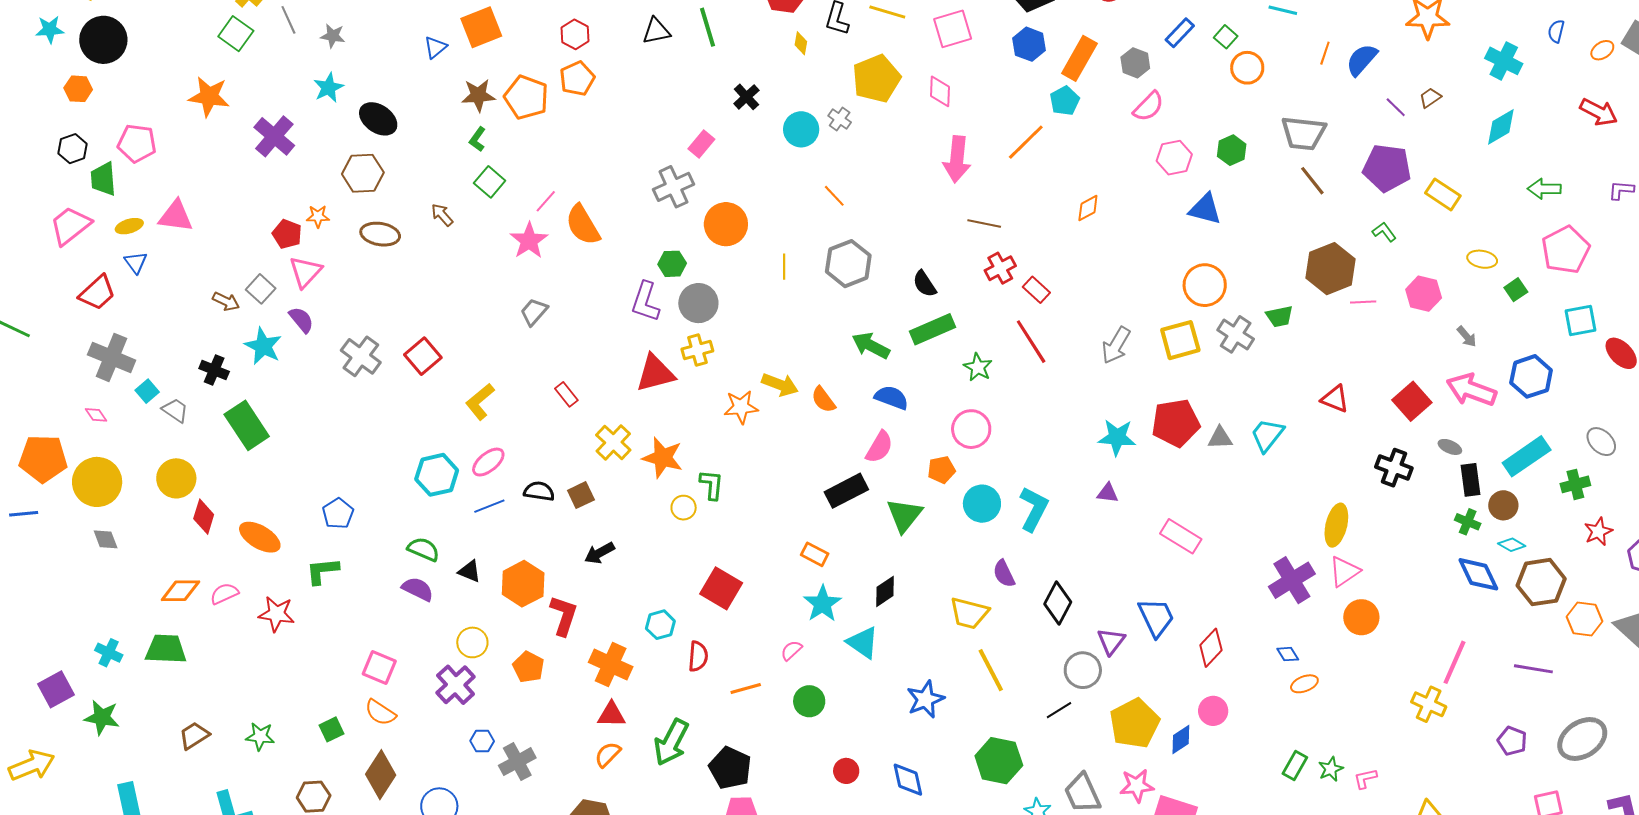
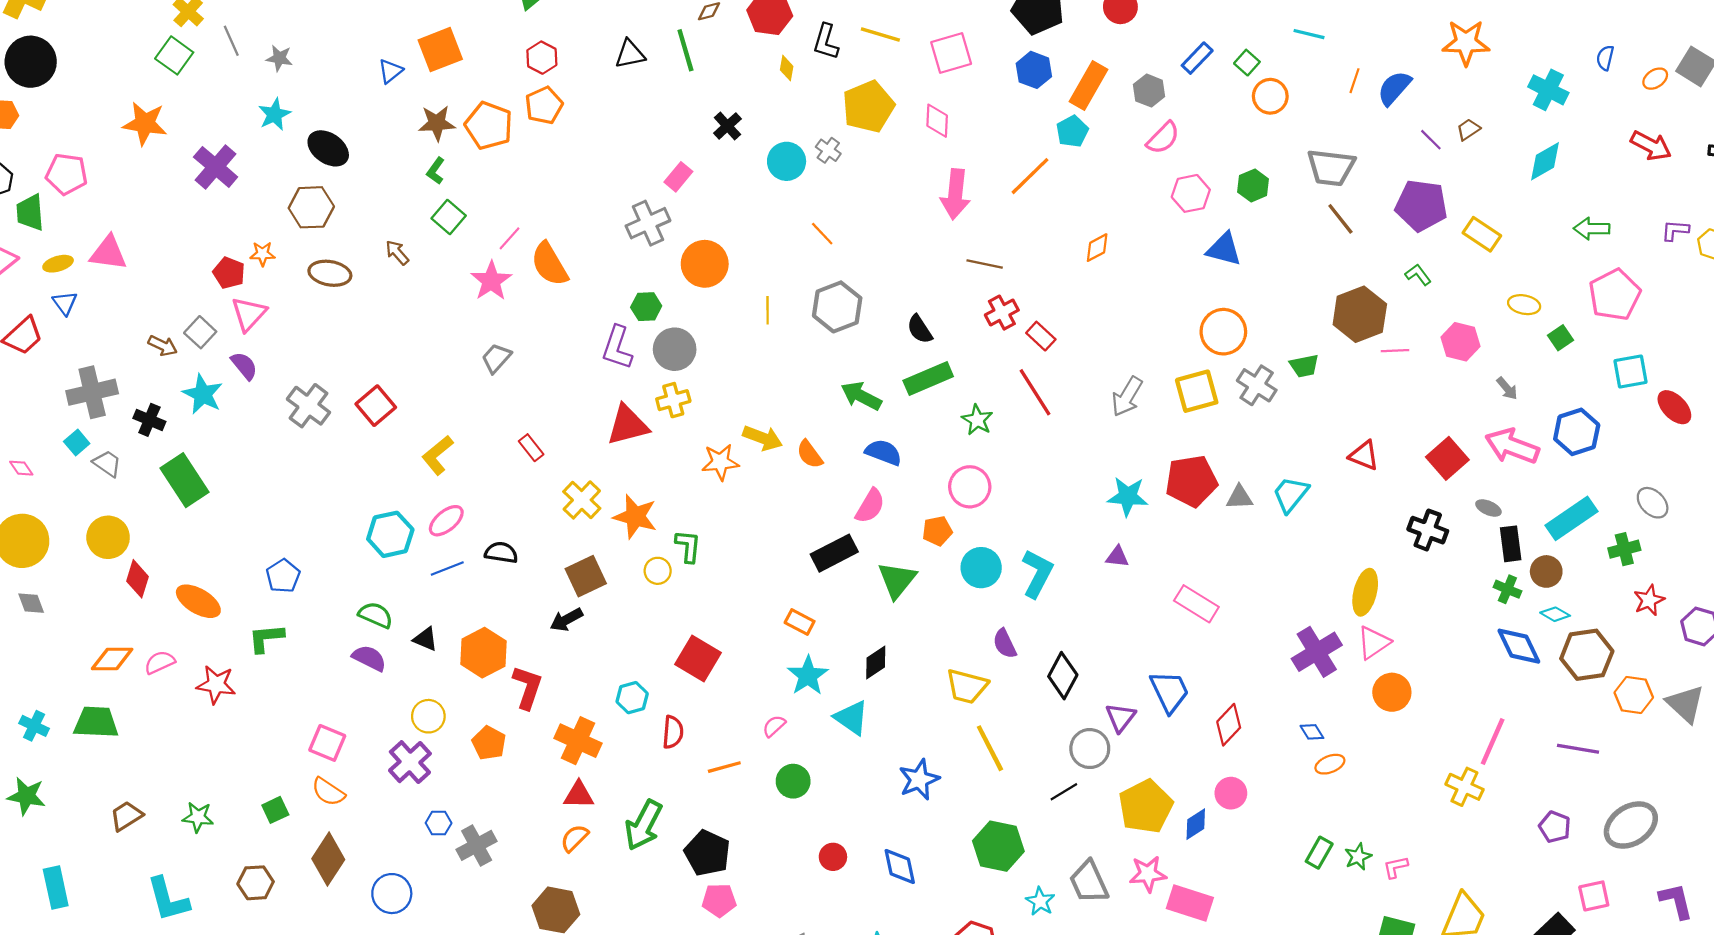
gray cross: (112, 357) -> (92, 392), moved, turned -36
brown square: (581, 495) -> (586, 576), moved, size x1.4

